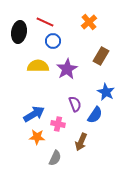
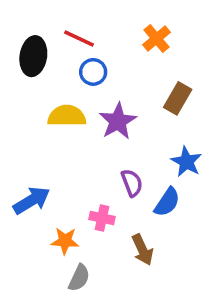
blue arrow: (34, 114) -> (32, 200), moved
brown arrow: (81, 142) -> (142, 250), turned -48
gray semicircle: (55, 158) -> (79, 278), moved

